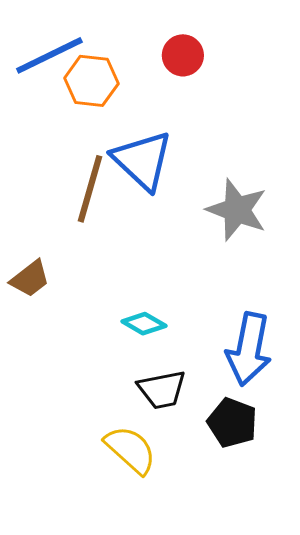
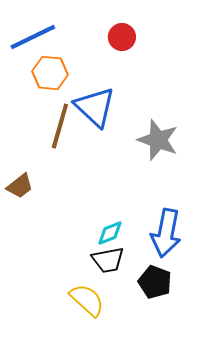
orange hexagon: (91, 81) -> (50, 73), moved
cyan diamond: (144, 324) -> (110, 233), moved, turned -52

